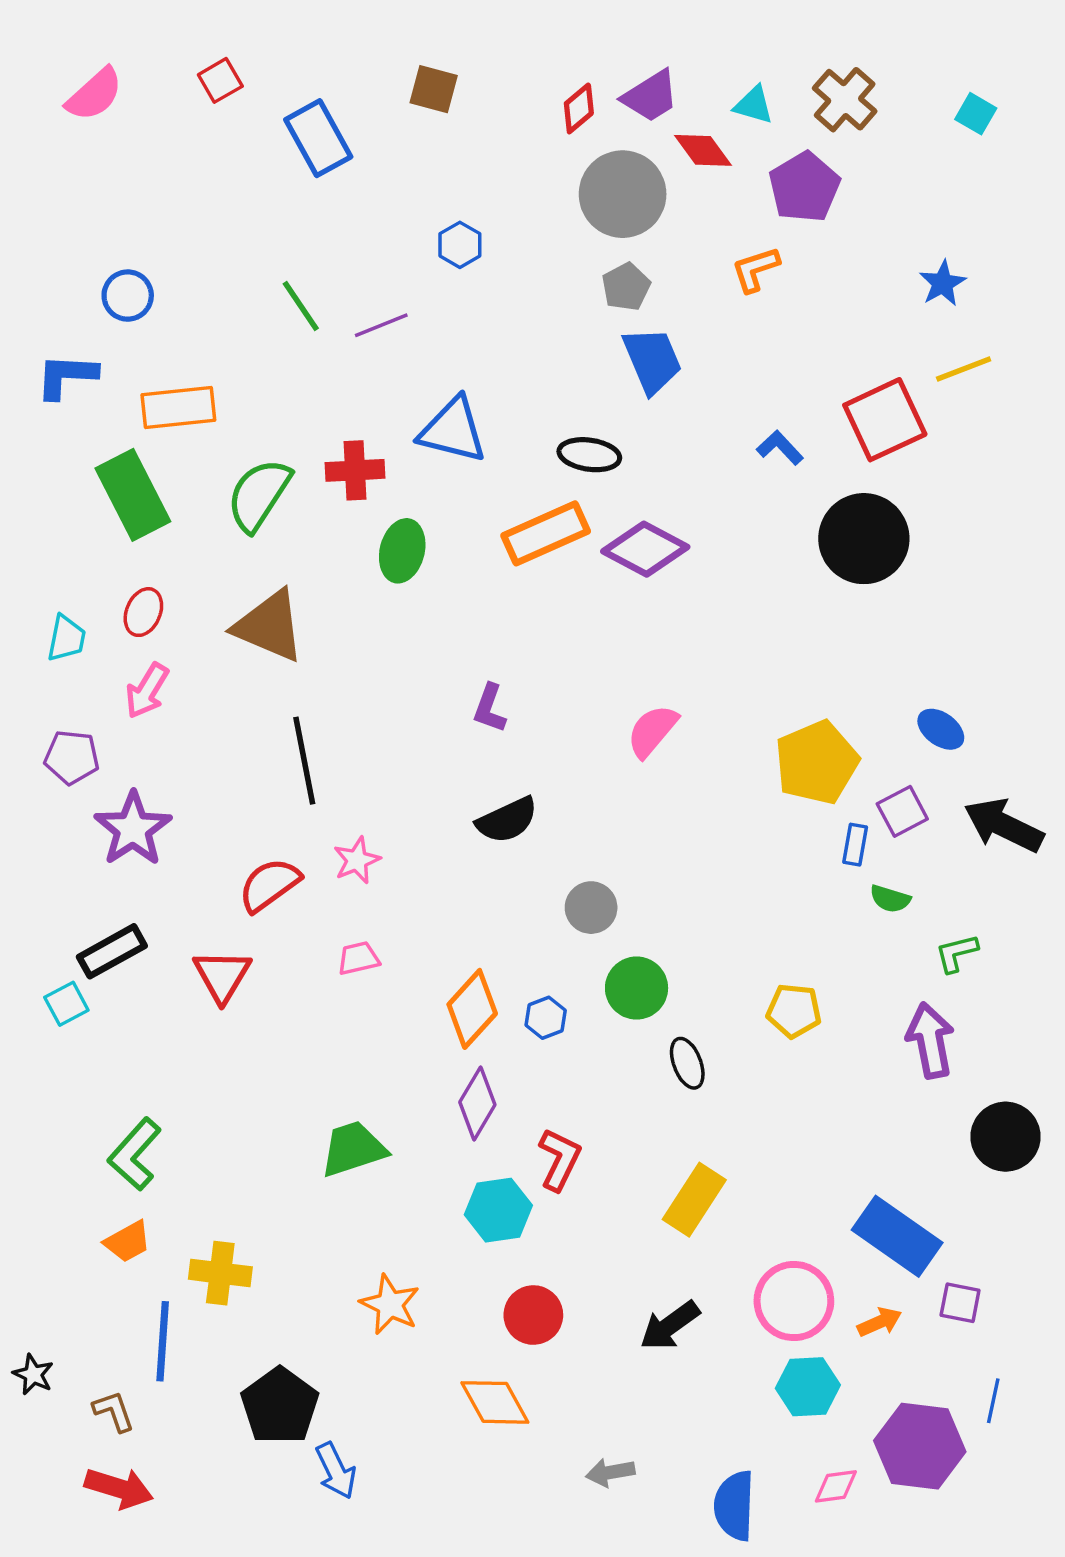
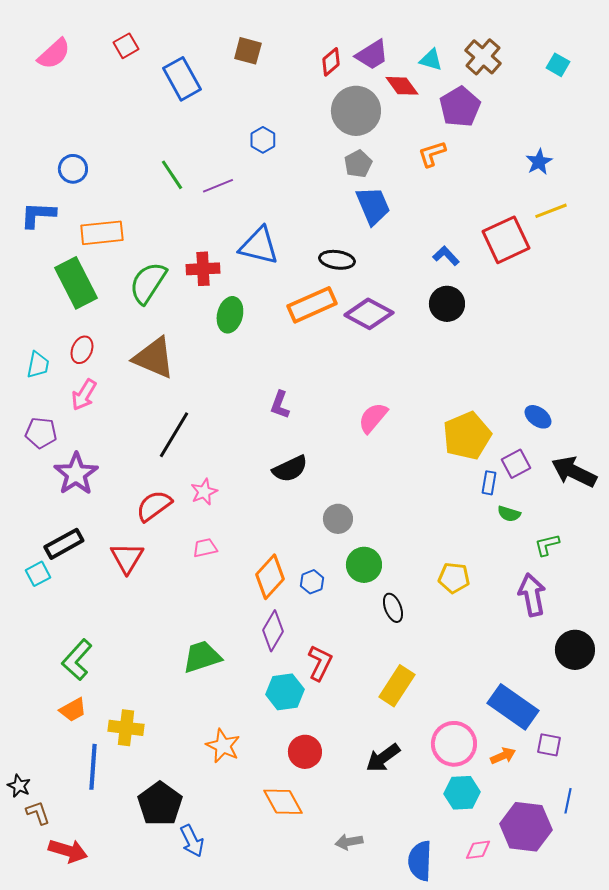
black circle: (864, 539) -> (447, 304), moved, size x0.7
black line: (304, 761) -> (174, 435), turned 42
brown L-shape: (114, 1411) -> (38, 813), moved

